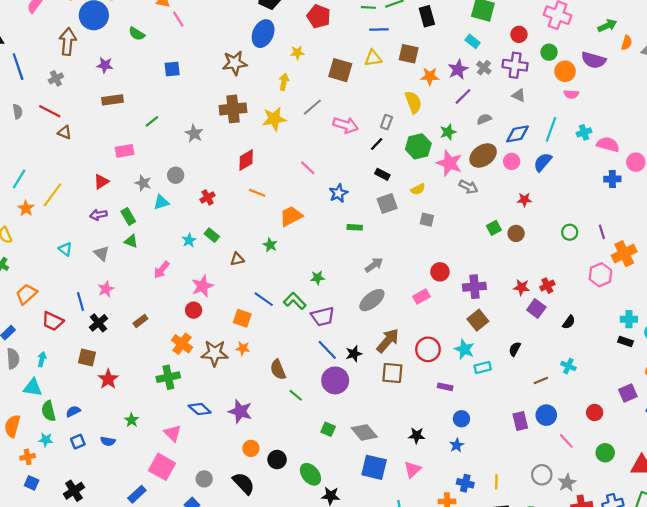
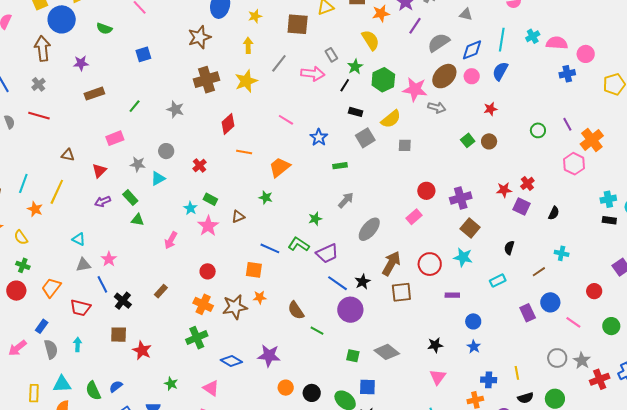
gray semicircle: (484, 119) -> (439, 43), size x1.6
gray rectangle: (386, 122) -> (331, 55), moved, turned -40
brown triangle: (65, 132) -> (68, 155), moved
green star: (448, 132) -> (355, 67), moved
yellow semicircle: (418, 189) -> (391, 119), size x1.5
gray triangle: (102, 253) -> (83, 265), moved, turned -42
gray arrow: (374, 265) -> (346, 200), moved
pink star: (202, 286) -> (208, 226), moved
pink star: (106, 289) -> (109, 259), moved
cyan rectangle: (483, 368) -> (498, 281), moved
cyan triangle: (33, 388) -> (62, 384), moved
blue square: (374, 467) -> (367, 387), moved, size x0.7

